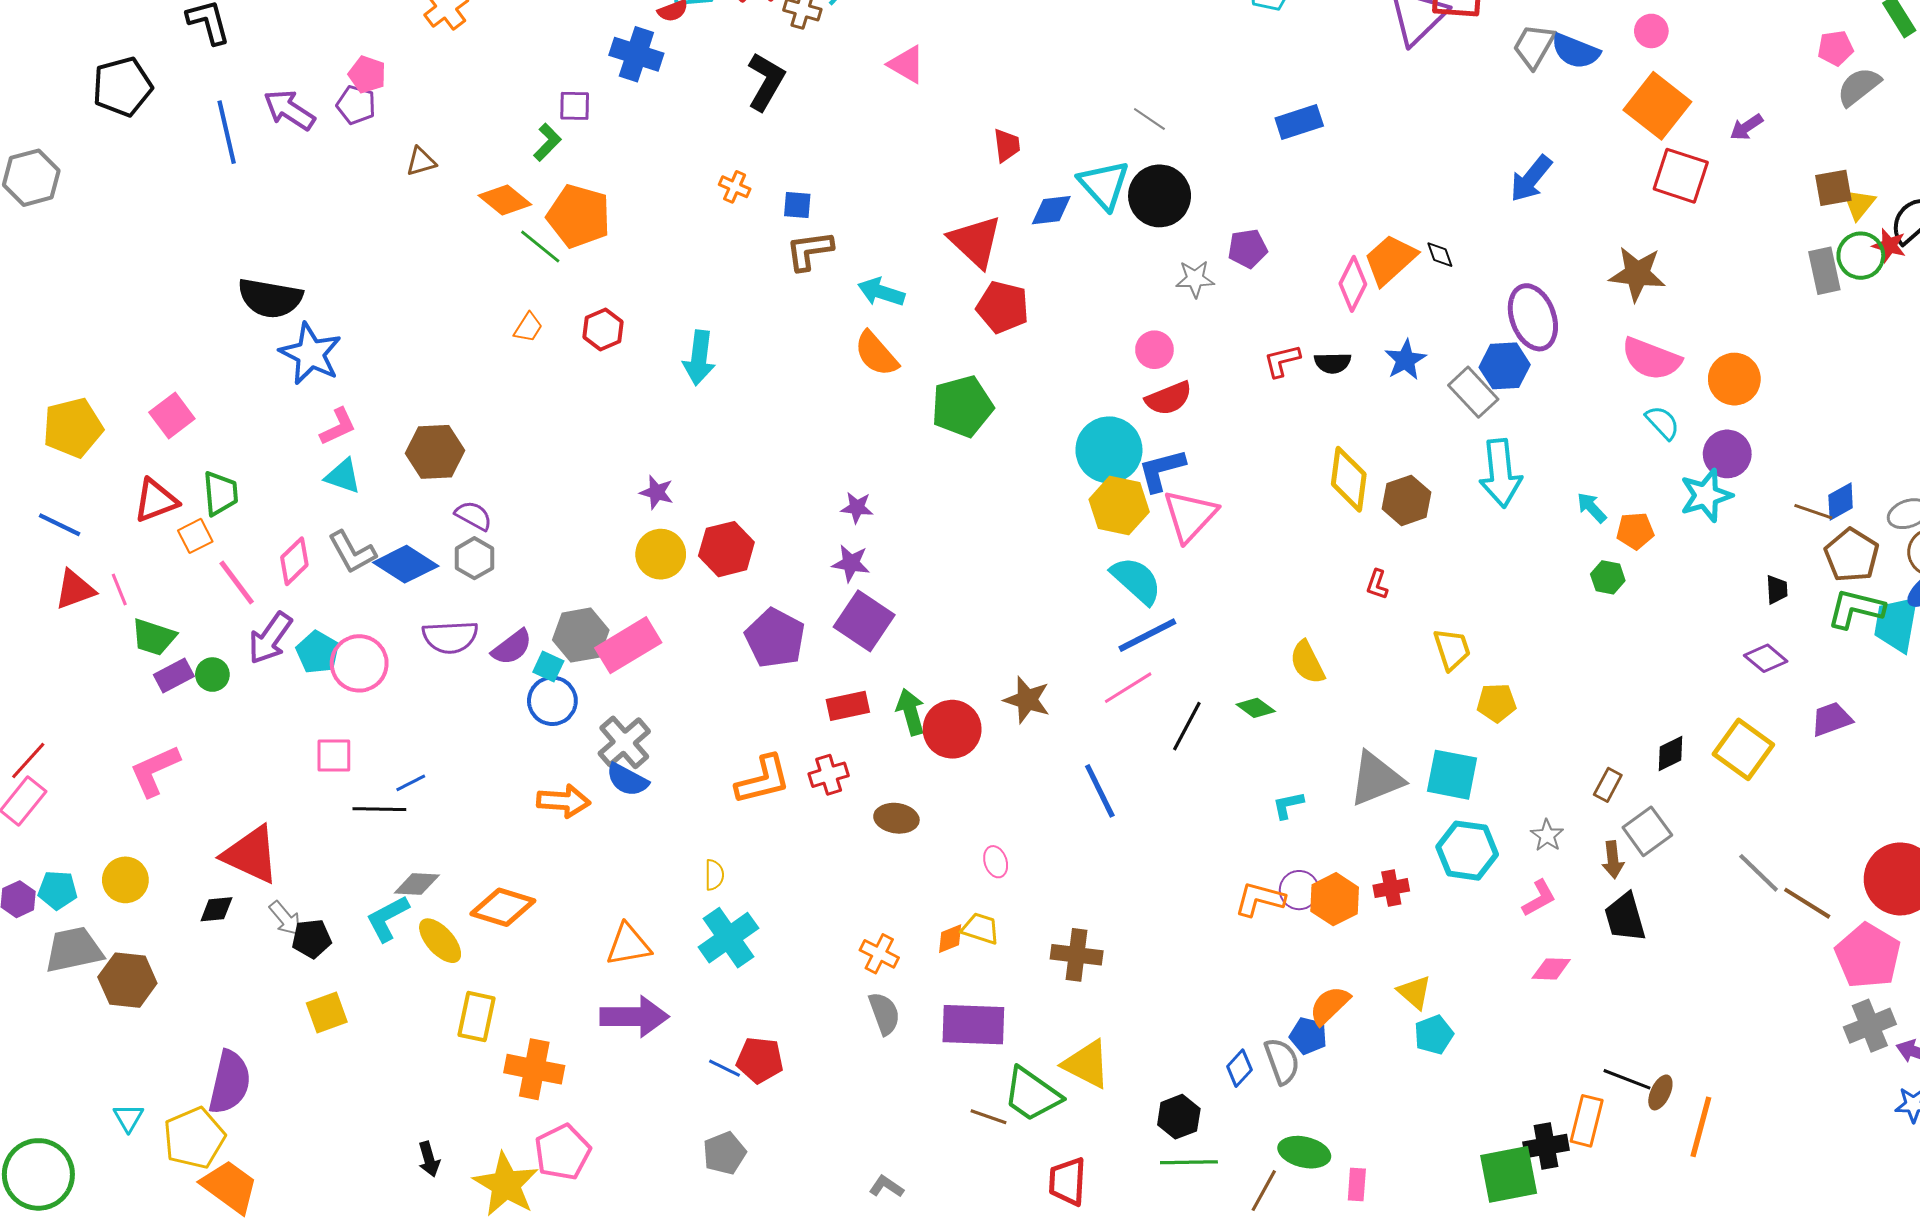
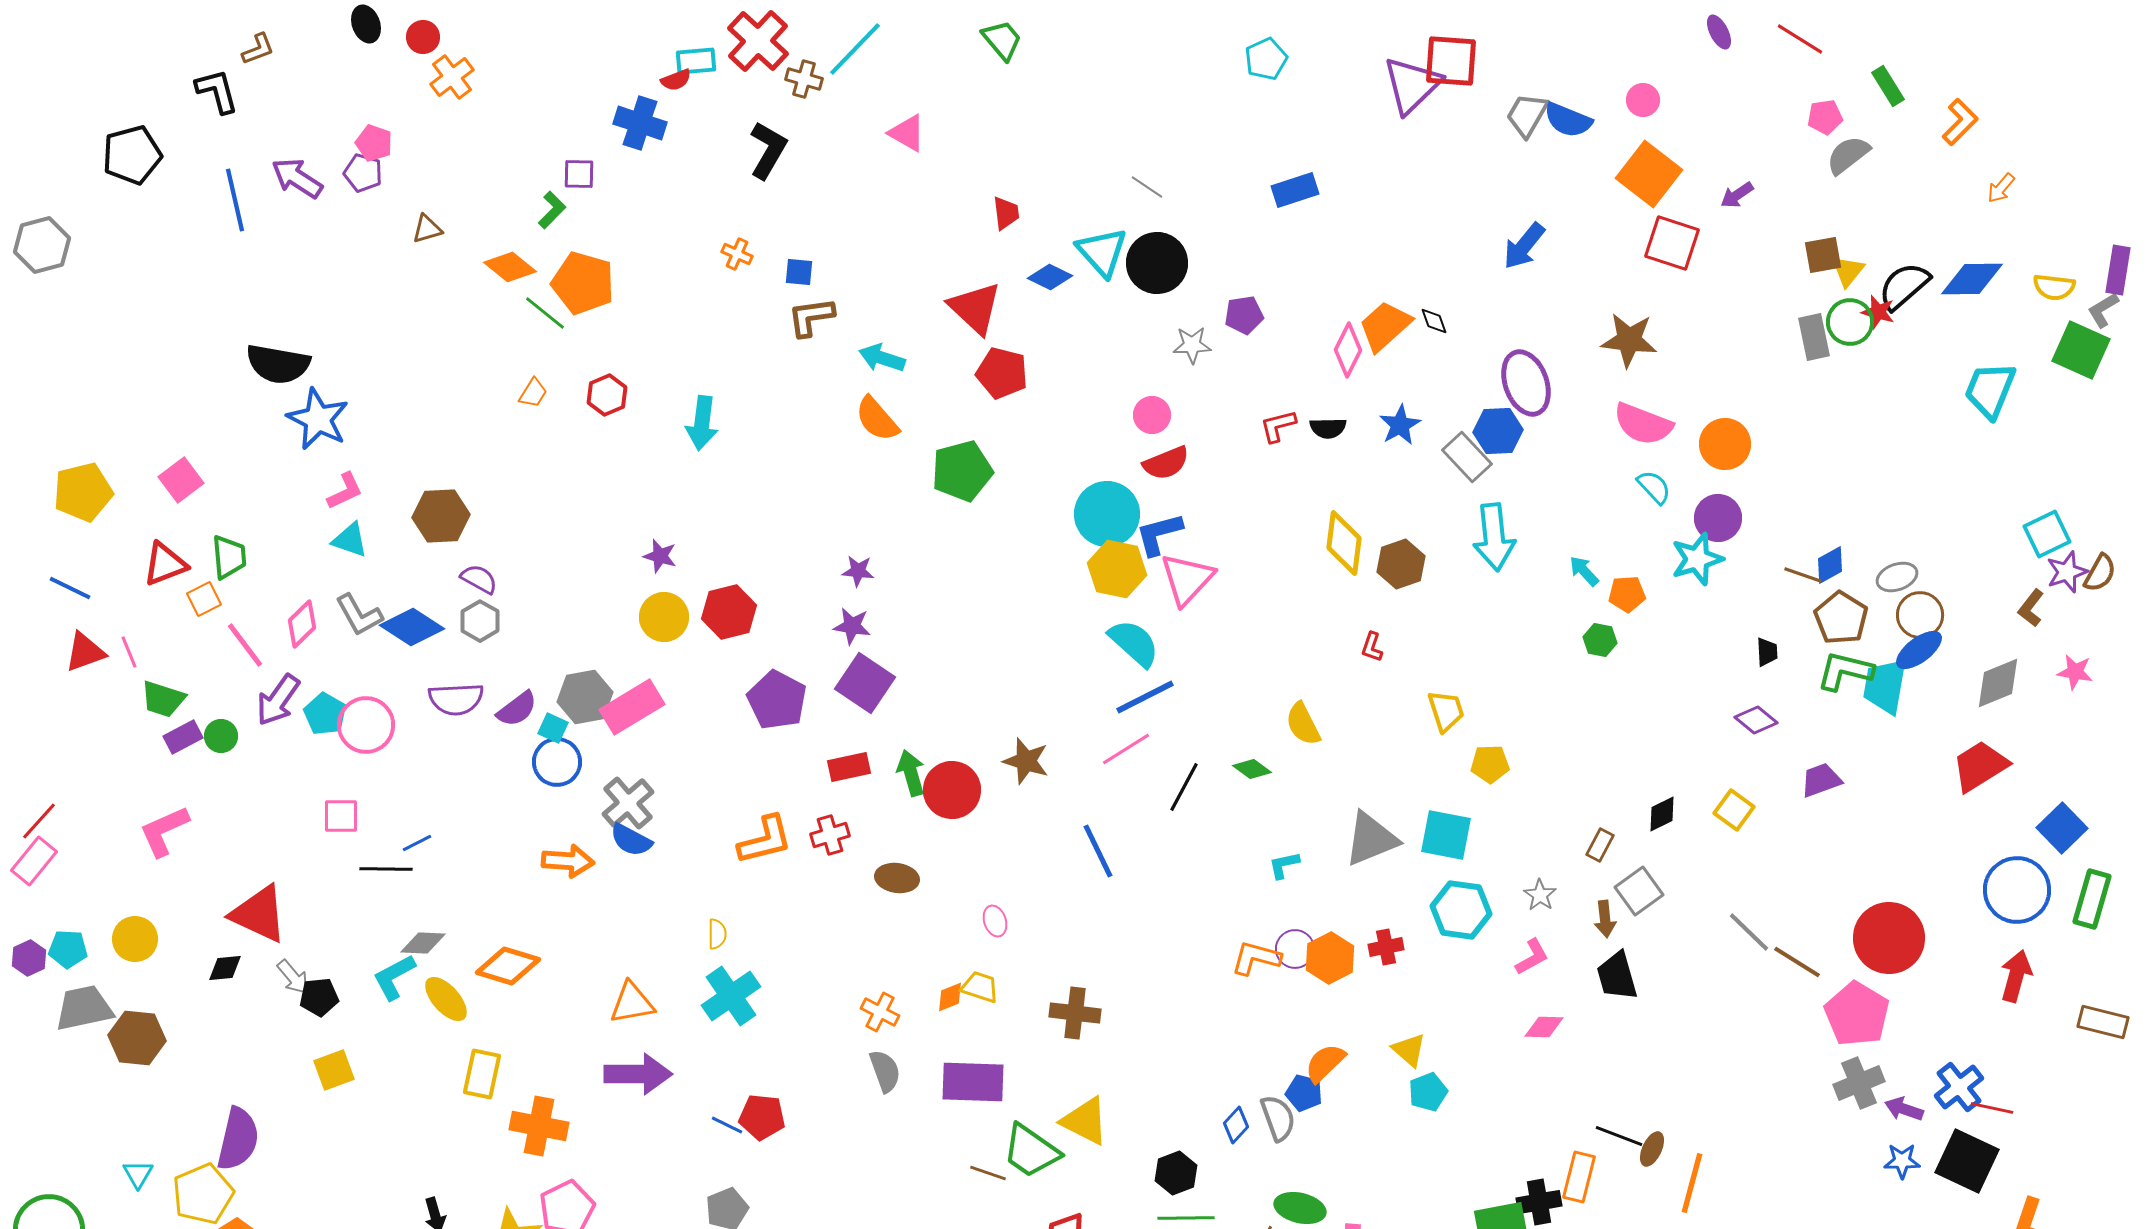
blue diamond: (1051, 210) -> (1050, 277), turned 33
yellow square: (1743, 749) -> (1734, 810), size x0.7

